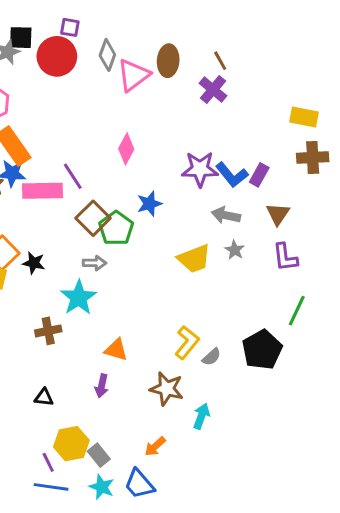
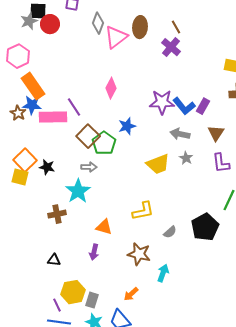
red circle: (57, 56) -> (50, 24), moved, size x0.7
yellow L-shape: (187, 342) -> (143, 211), moved, turned 40
gray rectangle: (99, 455) -> (92, 300), turned 56

